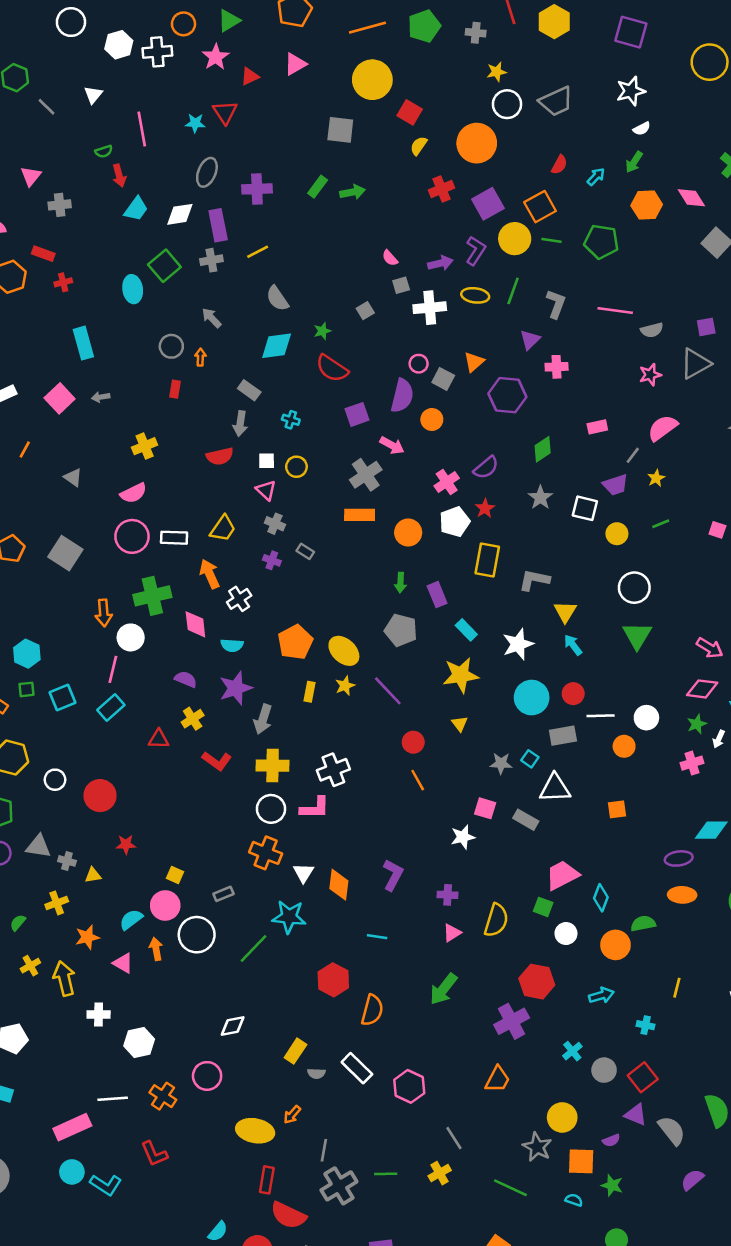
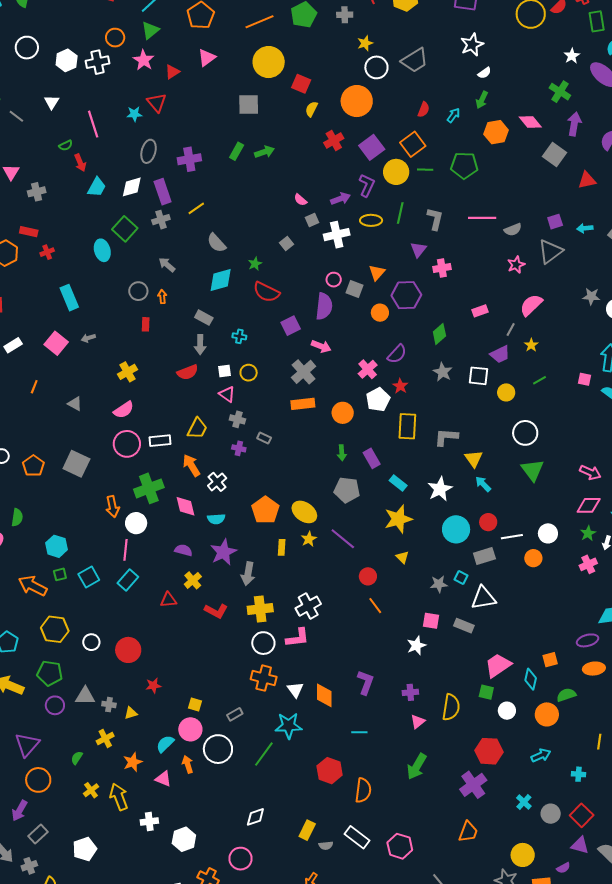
orange circle: (432, 419) -> (380, 313), moved
orange square: (617, 809) -> (550, 660), moved

